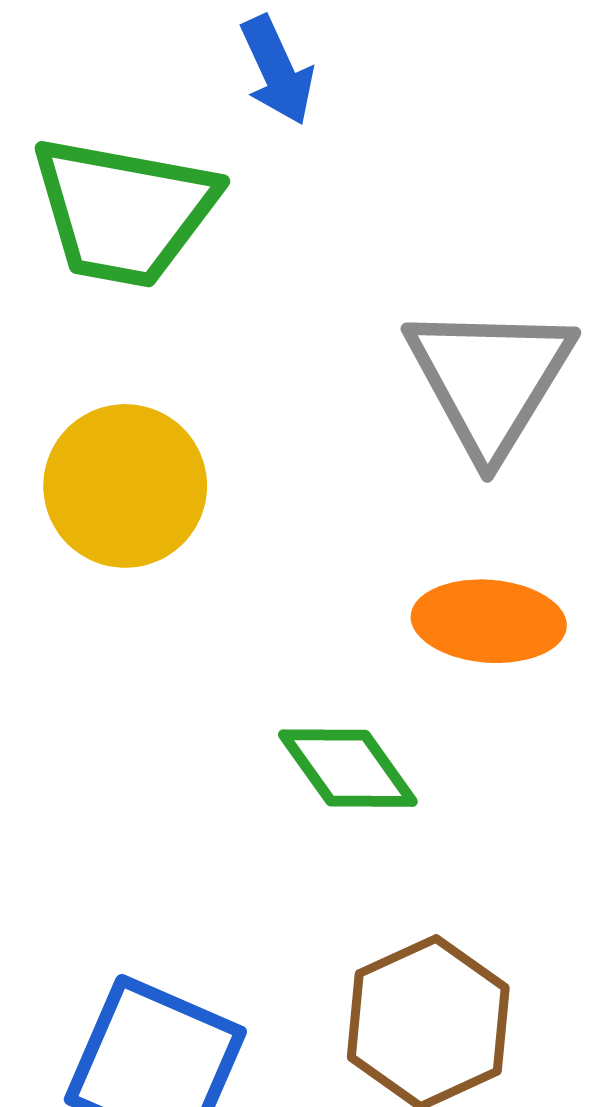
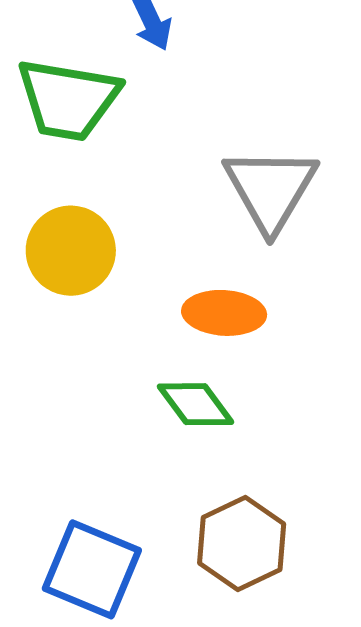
orange ellipse: (489, 621) -> (224, 313), moved

